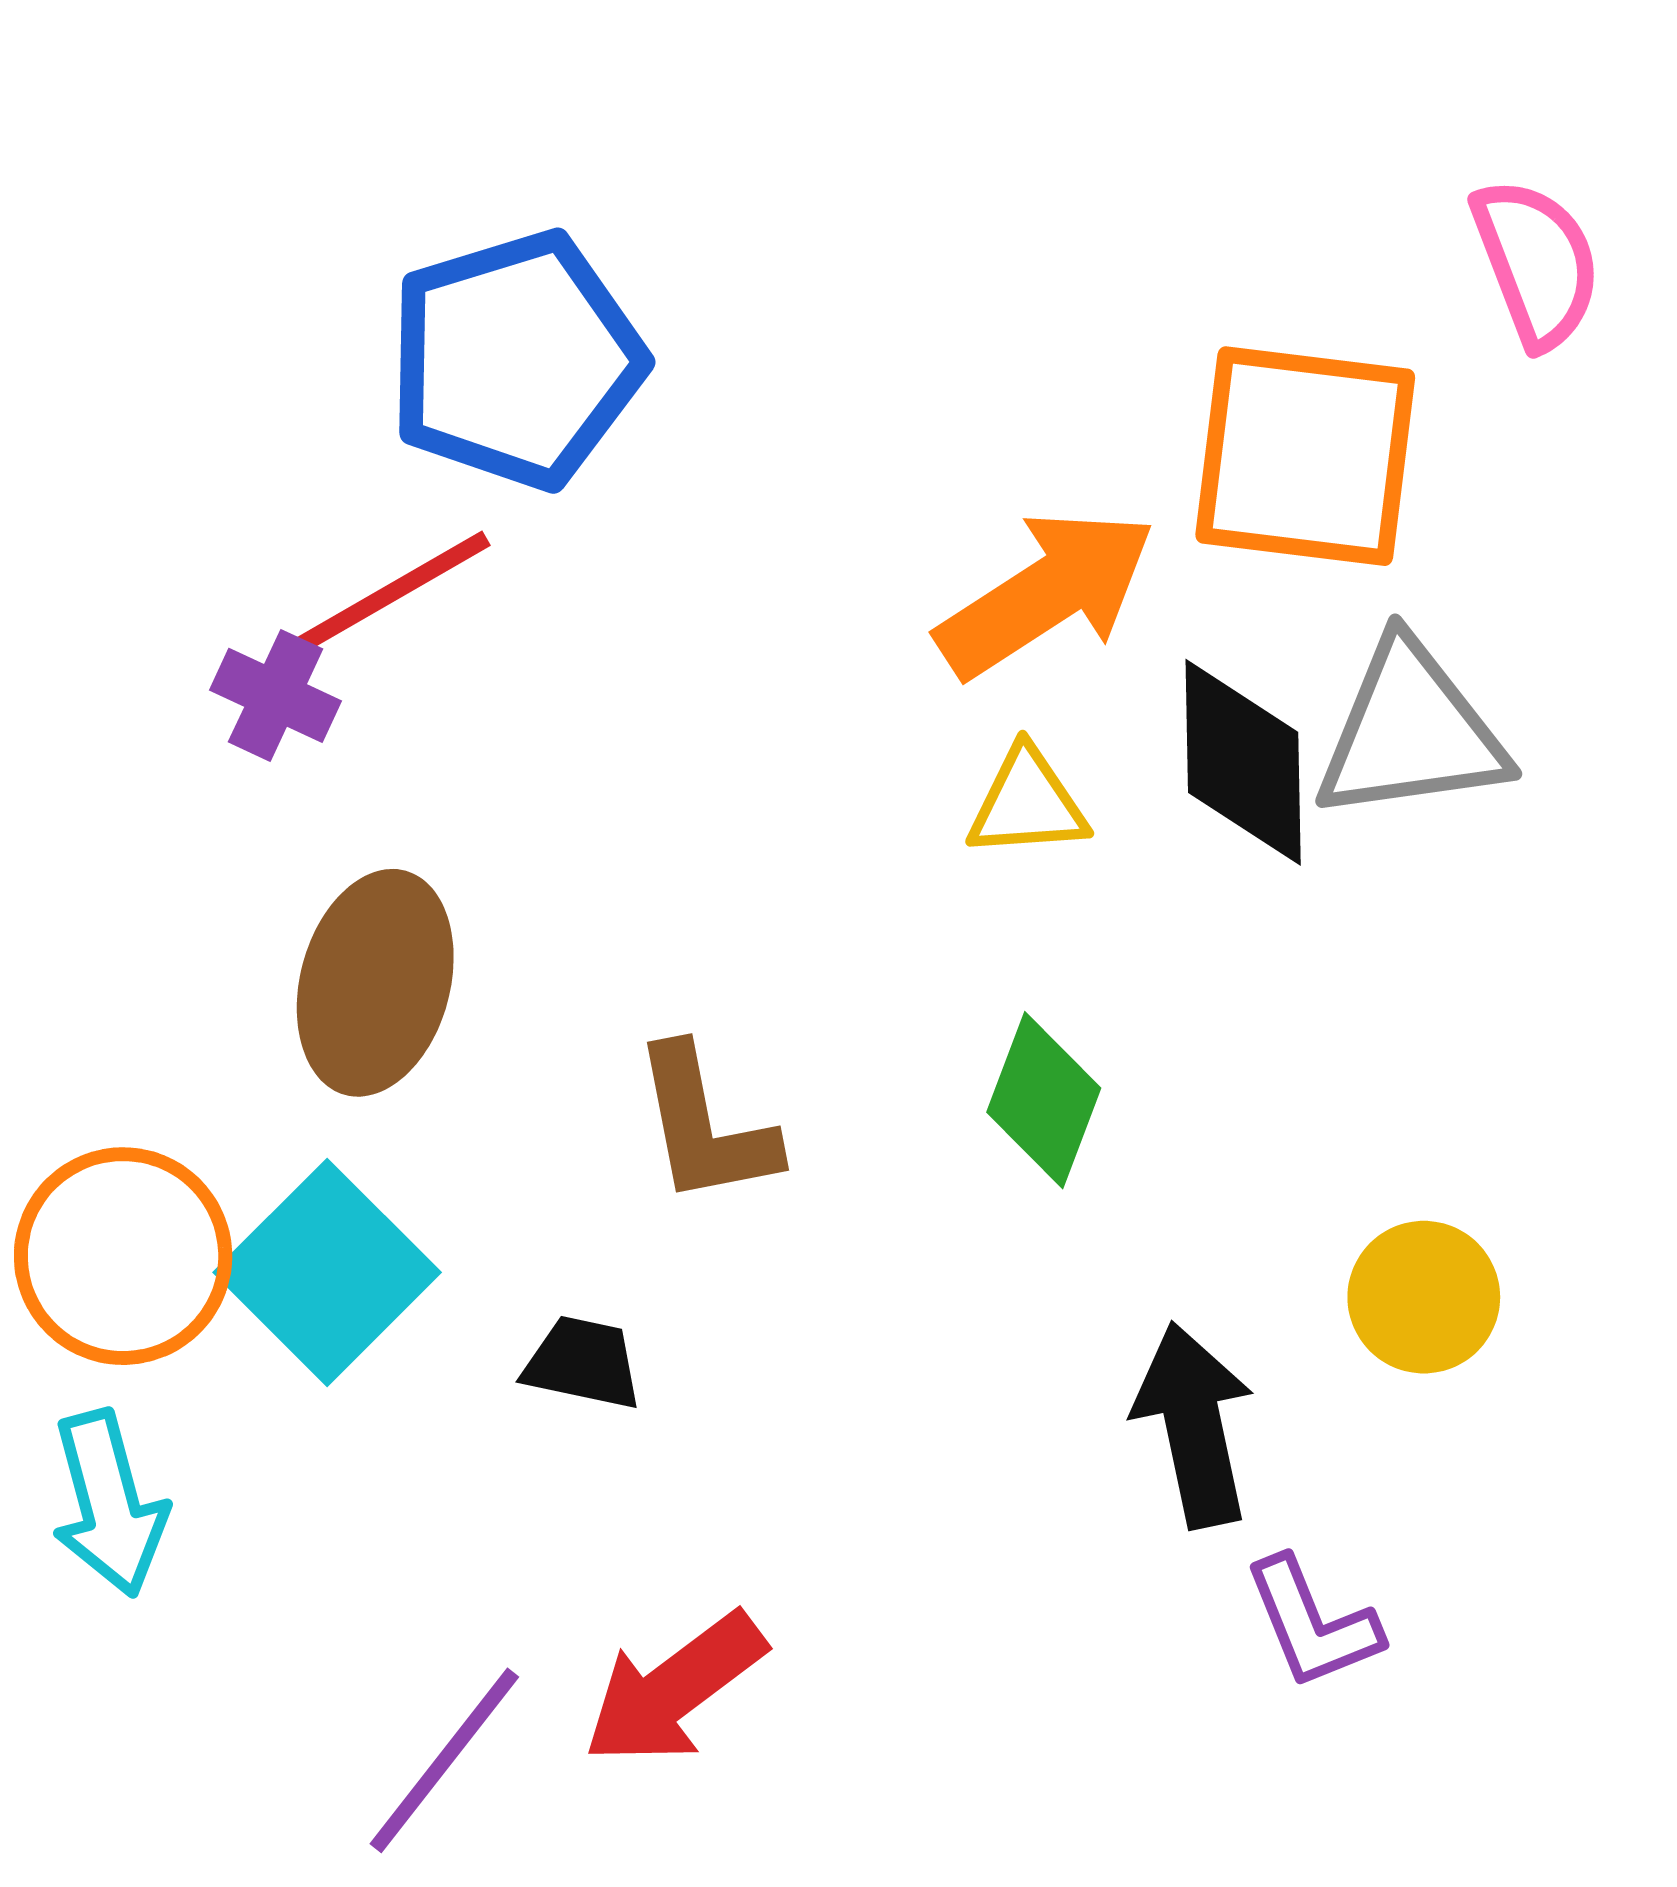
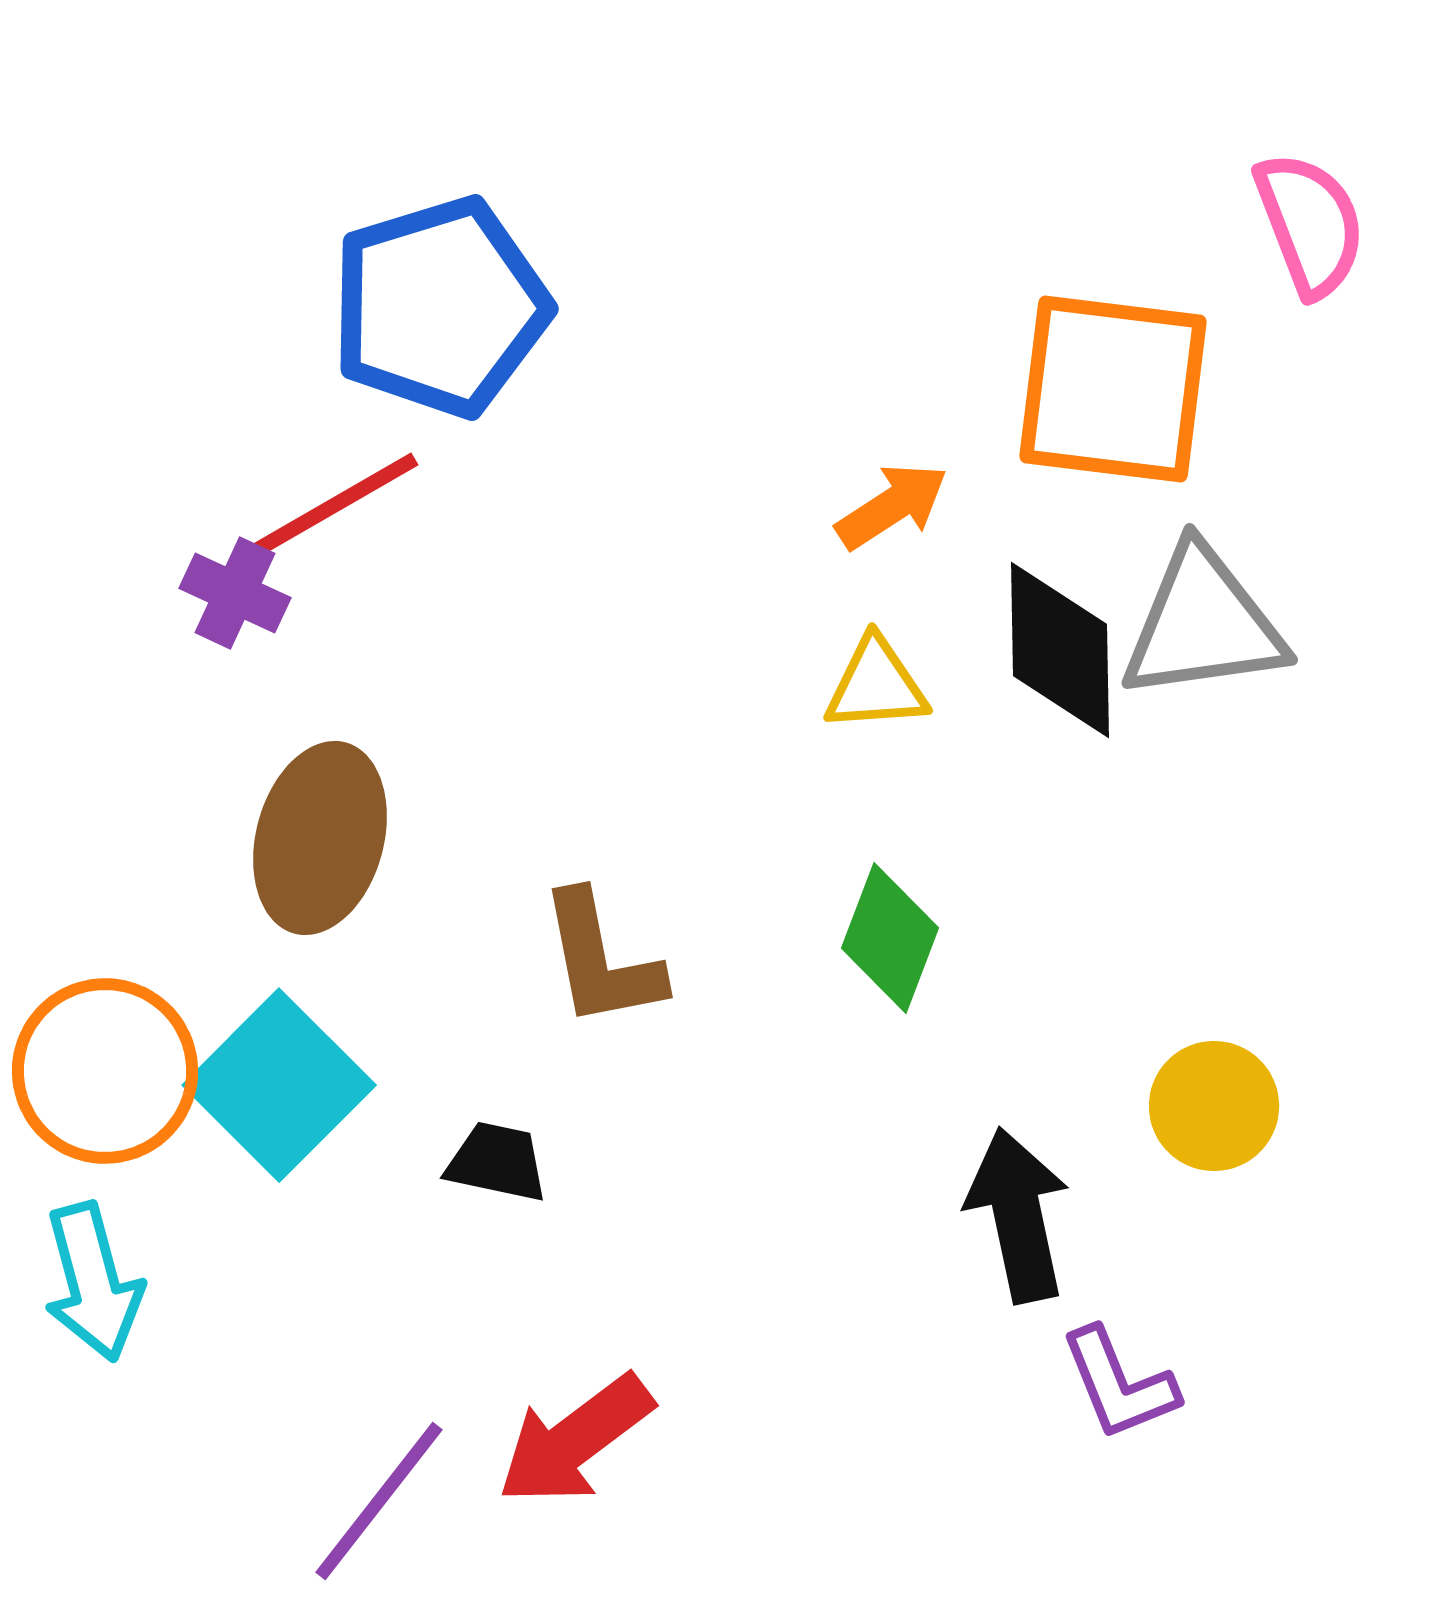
orange arrow: (1046, 593) -> (892, 506), size x0.6

